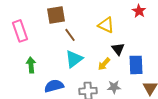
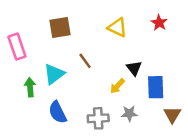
yellow triangle: (106, 25) -> (117, 27), moved
brown line: (70, 35) -> (85, 61), moved
cyan triangle: (74, 59) -> (54, 74), moved
blue semicircle: (54, 86) -> (58, 112), turned -102

